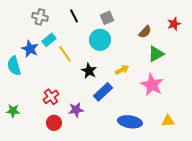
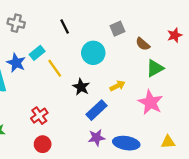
gray cross: (40, 17) -> (16, 23), moved
gray square: (107, 18) -> (117, 29), moved
brown semicircle: (145, 32) -> (143, 44), turned 88
purple star: (76, 110) -> (97, 138), moved

